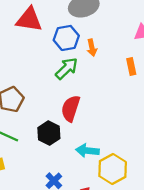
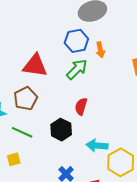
red triangle: (29, 20) -> (35, 66), moved
red semicircle: (71, 108) -> (81, 106), size x0.7

